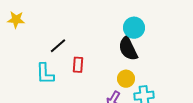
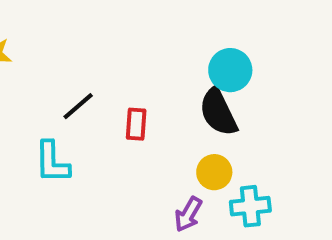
red rectangle: (78, 65) -> (136, 124), moved

